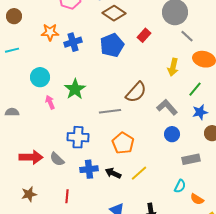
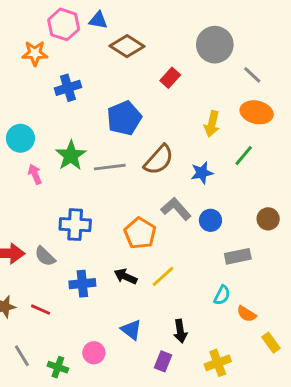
orange star: (50, 32) -> (35, 53), moved
gray line: (187, 36) -> (252, 75), moved
blue pentagon: (112, 45) -> (124, 118), moved
gray L-shape: (167, 107) -> (176, 209), moved
gray line: (110, 111) -> (110, 167), moved
blue star: (200, 112) -> (202, 173), moved
blue cross: (89, 169) -> (82, 284), moved
red line: (67, 196) -> (41, 310), moved, turned -72

